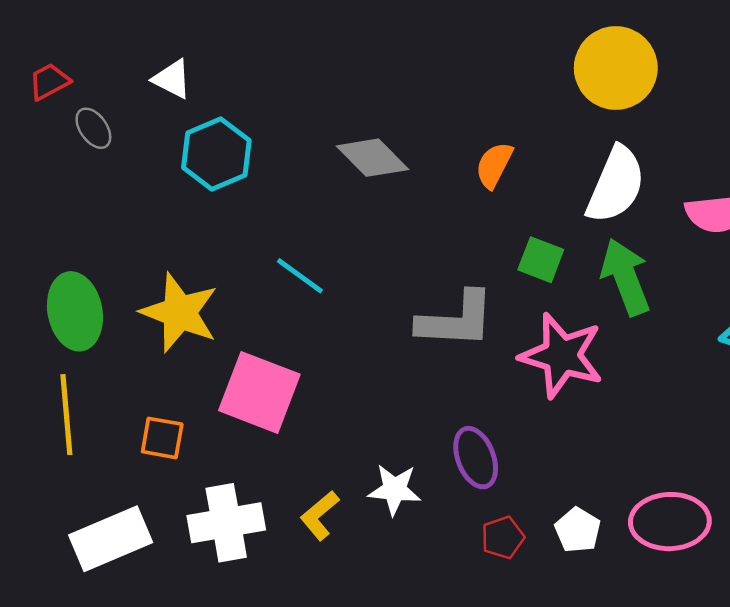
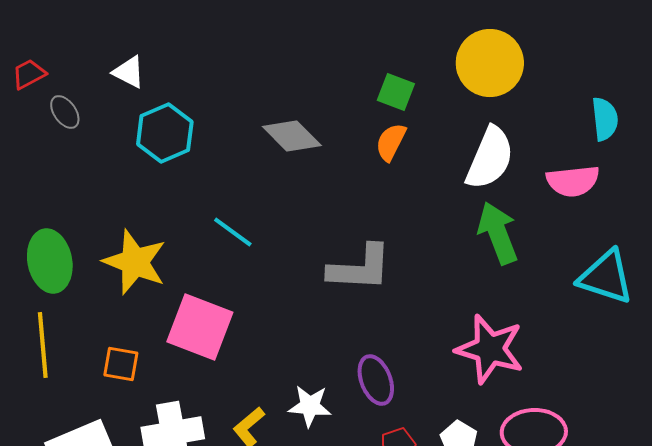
green square: (541, 260) -> (396, 92), moved
pink star: (562, 356) -> (490, 349), moved

